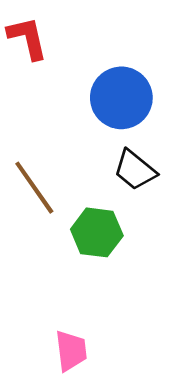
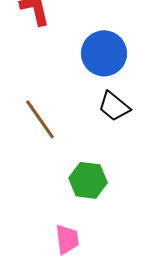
green hexagon: (97, 232) -> (88, 180), moved

